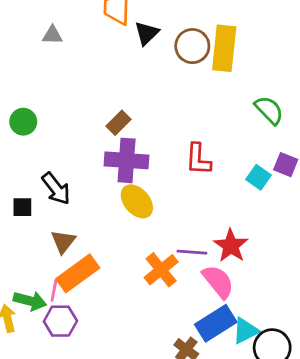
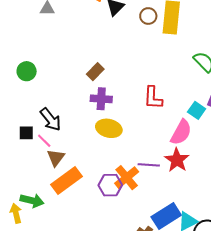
brown circle: (192, 46) -> (148, 16), size x0.7
purple cross: (127, 160) -> (101, 99), size x0.7
yellow ellipse: (137, 201) -> (109, 128), turned -35
pink semicircle: (218, 282) -> (181, 132), moved, turned 68
pink line: (54, 291) -> (44, 141), moved, turned -56
purple hexagon: (60, 321) -> (110, 185), moved

